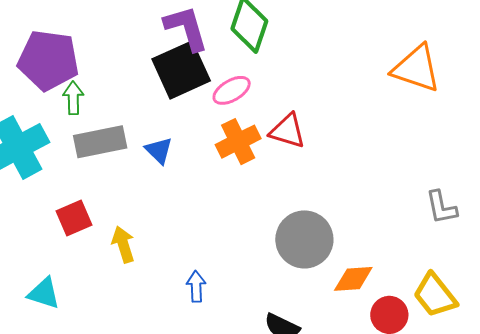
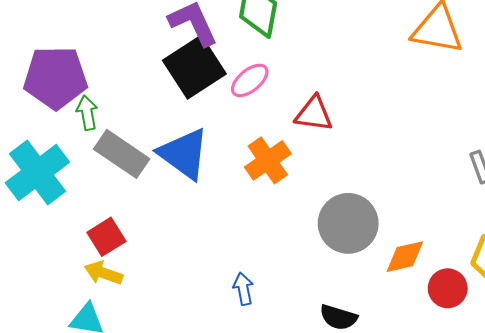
gray rectangle: (100, 142) -> (122, 154), turned 54
orange cross: (238, 142) -> (268, 160), moved
blue triangle: (159, 150) -> (184, 154), size x1.8
yellow arrow: (123, 244) -> (103, 273), moved, turned -45

